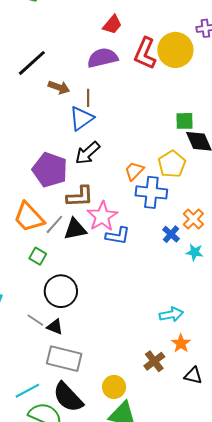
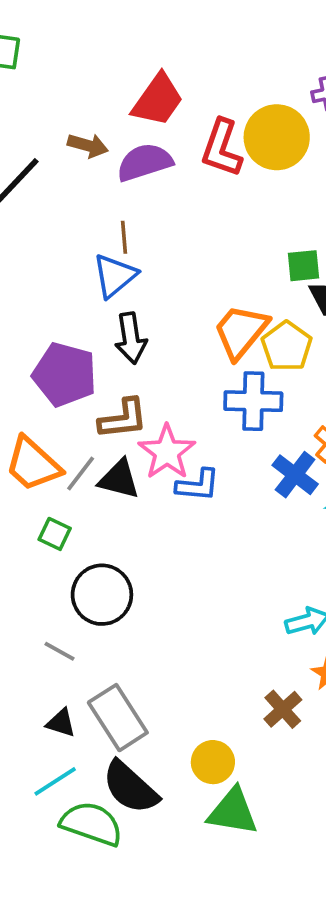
red trapezoid: (112, 25) -> (158, 100), size x1.5
brown arrow: (59, 87) -> (88, 145), moved
black arrow: (88, 153) -> (131, 338), turned -52
orange trapezoid: (134, 171) -> (241, 331), moved, size x1.6
black triangle: (75, 229) -> (119, 479), turned 30
blue cross: (171, 234) -> (295, 475), size x1.4
black triangle: (55, 327) -> (61, 723), moved
gray rectangle: (64, 359) -> (118, 718), turned 48

